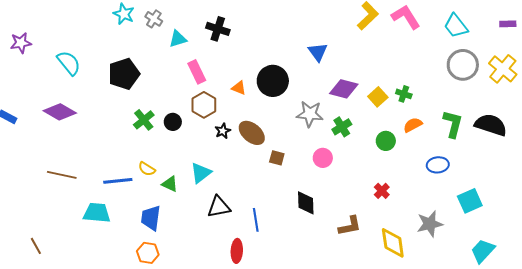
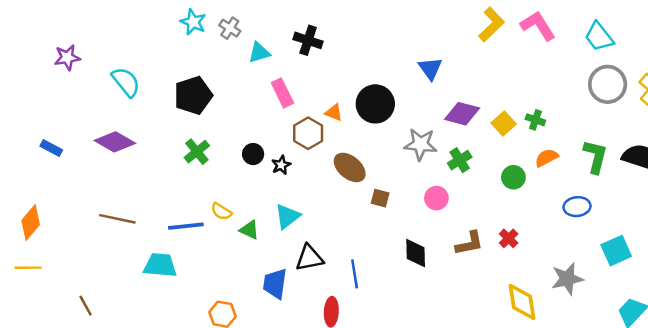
brown hexagon: (204, 105) -> (308, 133), moved
green cross: (144, 120) -> (197, 152), moved
black star: (223, 131) -> (281, 165), moved
blue trapezoid: (151, 218) -> (275, 284), moved
brown L-shape: (350, 226) -> (469, 243), moved

